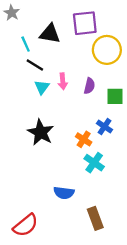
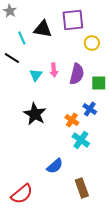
yellow circle: (107, 50) -> (92, 43), size x0.6
black line: (35, 65) -> (12, 58), moved
purple semicircle: (89, 86) -> (77, 74), size x1.5
blue semicircle: (64, 193) -> (55, 166), turned -48

